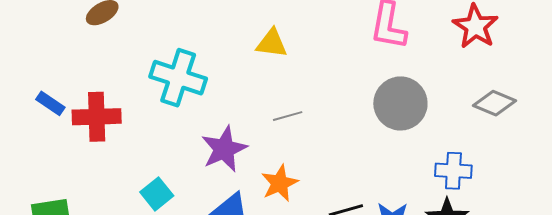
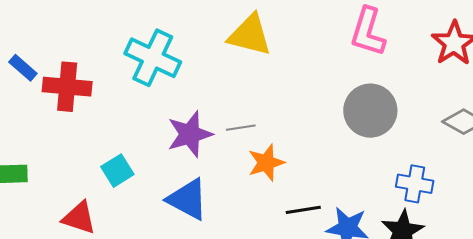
yellow triangle: (272, 43) -> (250, 35), size x1.4
gray line: (288, 116) -> (241, 128), moved
orange star: (280, 183) -> (266, 163), moved

